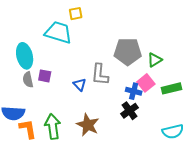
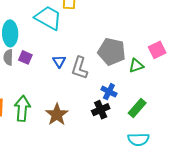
pink square: (146, 83) -> (157, 50), moved
blue triangle: (80, 85) -> (59, 61), moved
green rectangle: (172, 88) -> (137, 108), moved, turned -48

